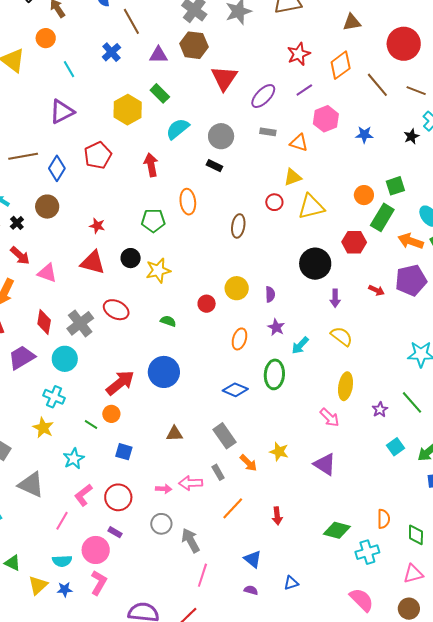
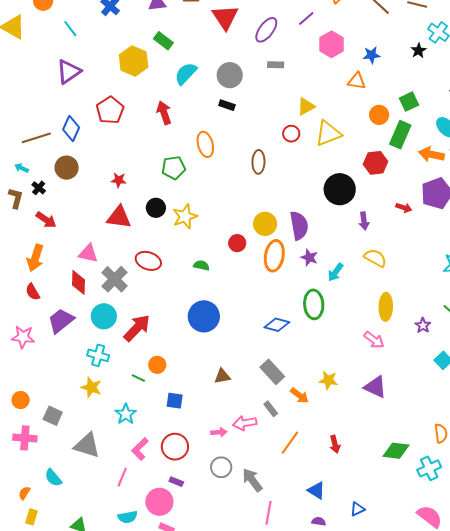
orange triangle: (299, 143) -> (357, 81), moved
brown line: (23, 156) -> (36, 138), moved
pink triangle: (47, 273) -> (88, 253), moved
purple semicircle: (270, 294) -> (299, 226), size x1.8
orange ellipse: (239, 339) -> (274, 256), moved, size x1.4
red arrow: (120, 383) -> (137, 328), moved

